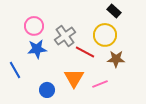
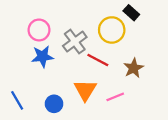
yellow circle: (105, 35) -> (112, 30), moved
brown star: (116, 59) -> (134, 68), turned -30
blue line: (15, 70) -> (17, 100), moved

